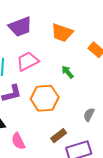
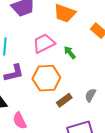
pink trapezoid: (28, 61) -> (44, 43), moved
brown rectangle: (59, 136) -> (64, 100), moved

